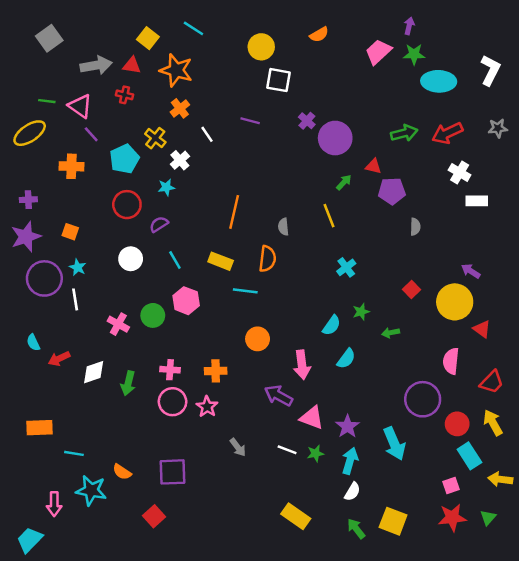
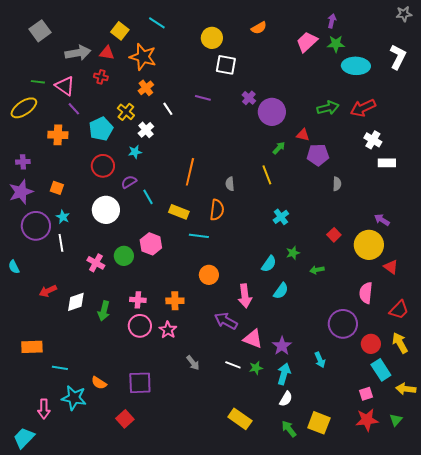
gray star: (498, 128) -> (404, 14), moved
white circle: (131, 259) -> (106, 210), size x1.4
cyan line: (175, 260) -> (148, 197), moved
cyan semicircle: (33, 343) -> (14, 267), moved
cyan arrow: (394, 444) -> (320, 360), size x0.6

